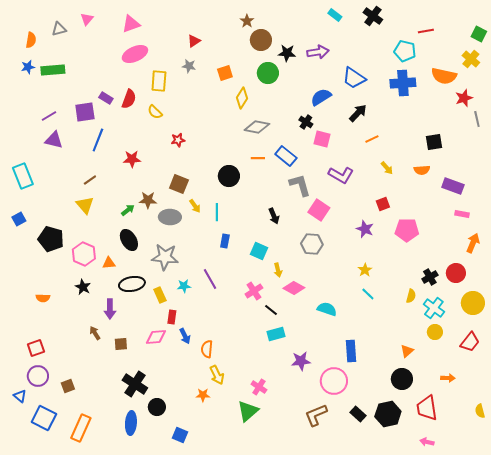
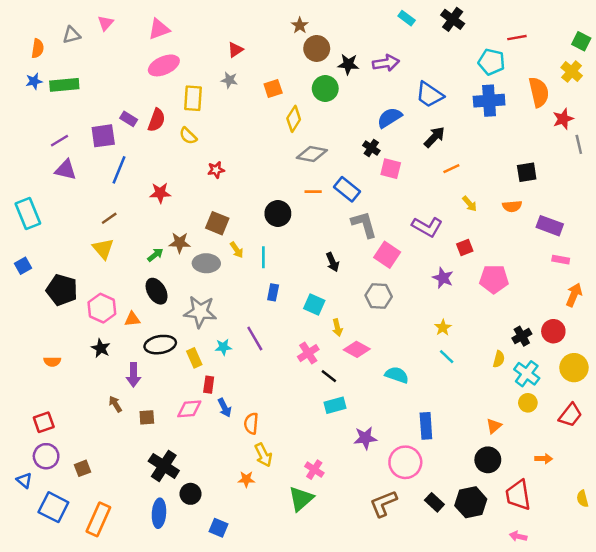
orange semicircle: (444, 76) -> (539, 92), turned -115
purple L-shape: (341, 175) -> (427, 227), moved

